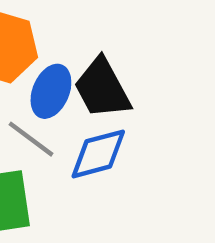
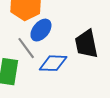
black trapezoid: (102, 88) -> (86, 44), moved

